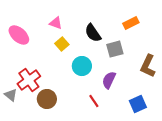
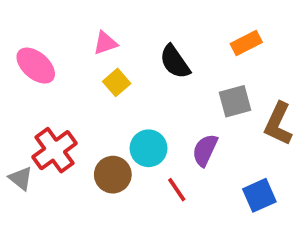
pink triangle: (56, 23) -> (105, 43), turned -40
gray square: (115, 49) -> (235, 101), moved
cyan circle: (82, 66) -> (149, 148), moved
brown circle: (47, 99) -> (113, 175), moved

